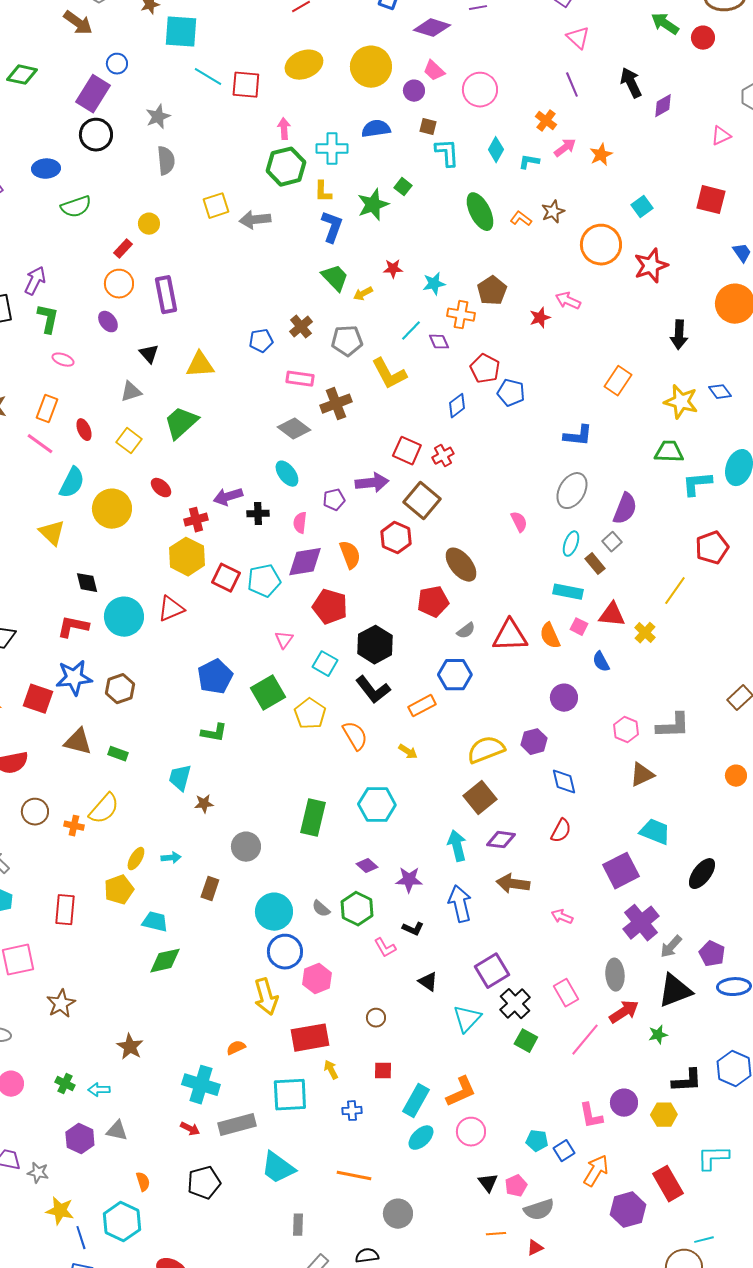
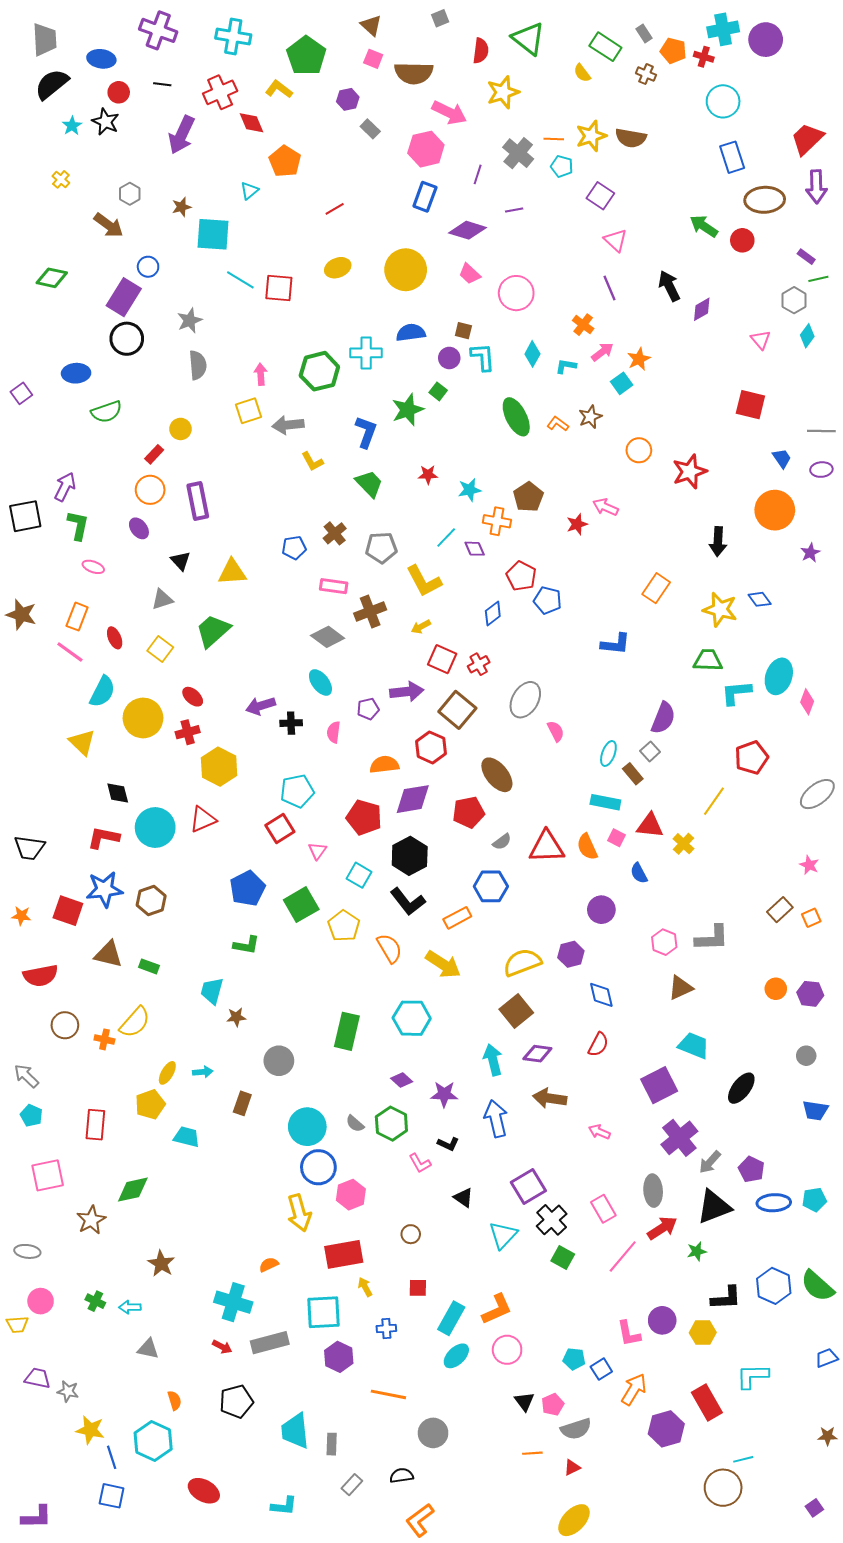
yellow ellipse: (304, 65) -> (338, 268), size x0.7
purple circle: (414, 91) -> (449, 358), moved
pink arrow: (284, 129) -> (261, 374), moved
pink triangle: (721, 136) -> (761, 340), turned -45
yellow L-shape: (323, 192) -> (312, 461), moved, turned -30
cyan square: (642, 207) -> (622, 383), moved
orange circle: (601, 245) -> (639, 450), size x0.6
yellow arrow: (363, 294) -> (421, 627), moved
gray ellipse: (572, 491) -> (525, 700), moved
red cross: (196, 520) -> (188, 732), moved
orange semicircle: (350, 555) -> (384, 765), turned -76
purple diamond: (305, 562) -> (413, 799), moved
red square: (226, 578) -> (280, 829), moved, turned 32
yellow arrow: (408, 752) -> (443, 964), size x1.8
green diamond: (165, 961) -> (133, 1190), moved
purple hexagon: (80, 1139) -> (339, 1357), moved
cyan trapezoid: (278, 1168) -> (295, 1431), moved, turned 48

